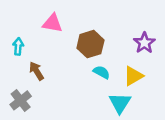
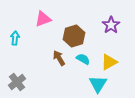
pink triangle: (52, 23) -> (43, 19), turned -30
purple star: (144, 43) -> (111, 25), moved
brown arrow: (37, 71) -> (59, 58), moved

